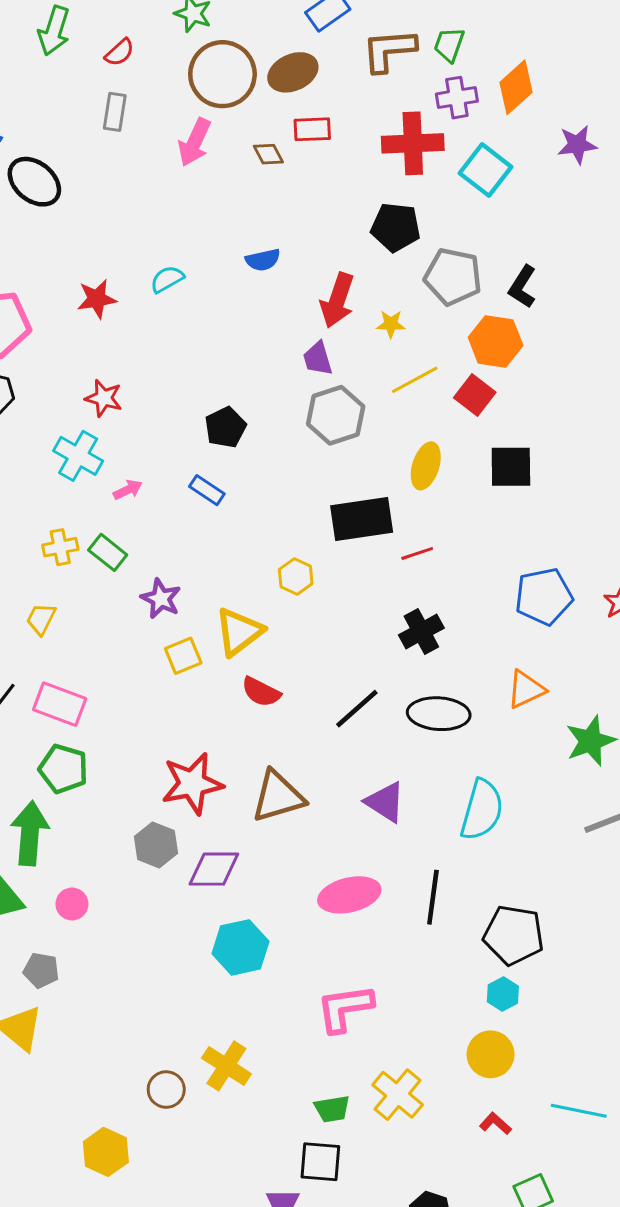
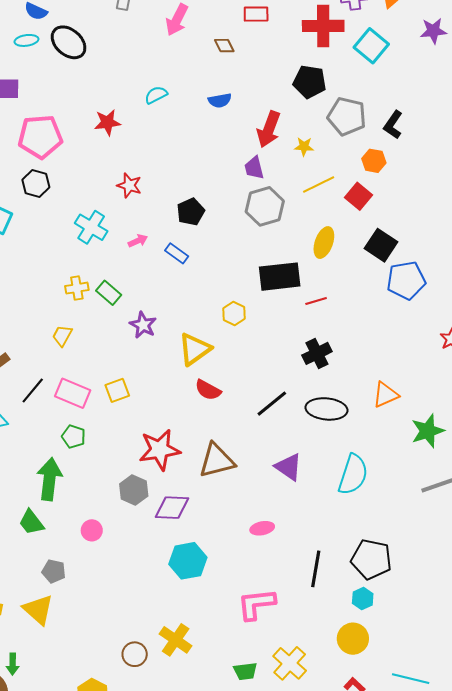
brown diamond: (268, 154) -> (224, 46), moved
cyan semicircle: (167, 279) -> (156, 95), moved
orange hexagon: (496, 341) -> (374, 161), size x0.7
red star: (104, 398) -> (129, 185), moved
black square: (511, 467) -> (381, 245), turned 32
pink arrow: (128, 490) -> (138, 241), moved
blue pentagon: (544, 597) -> (406, 280), moved
yellow square: (183, 656) -> (117, 390), moved
green pentagon: (63, 769) -> (74, 437), size x0.7
pink ellipse: (349, 895) -> (262, 528), size x0.6
black line: (433, 897) -> (316, 569), moved
pink circle: (72, 904) -> (92, 530), moved

